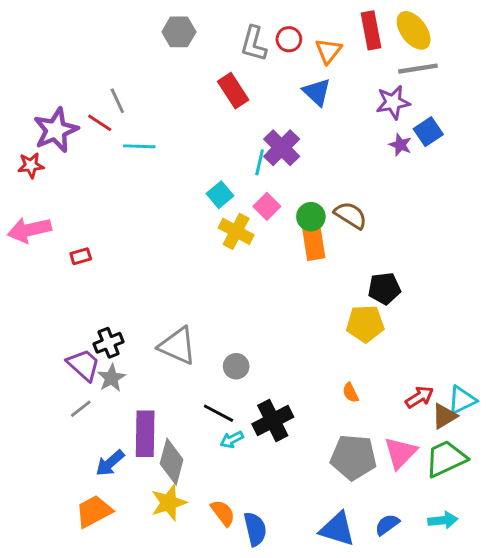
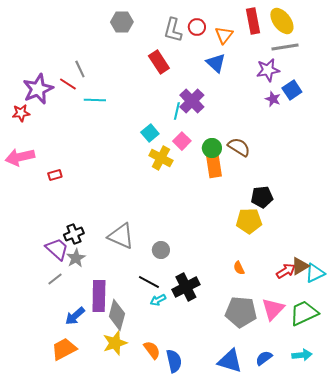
brown triangle: (444, 416) -> (300, 266), moved

